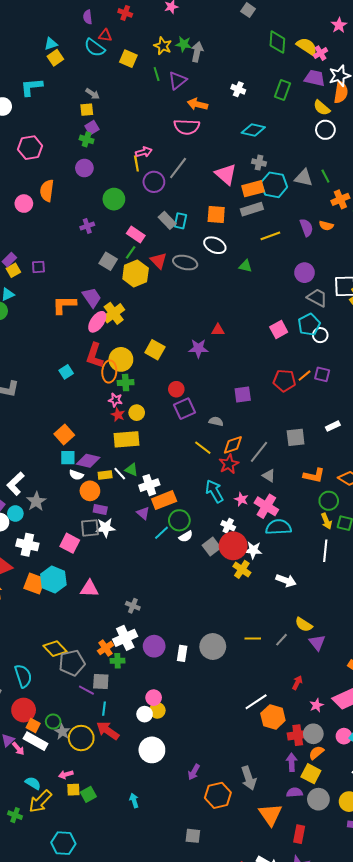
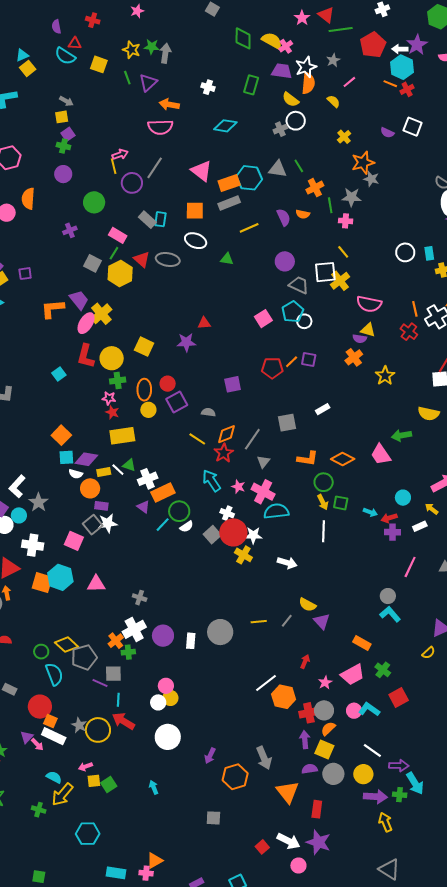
gray cross: (259, 163) -> (280, 129), moved, turned -32
orange ellipse: (109, 372) -> (144, 390), moved
yellow circle: (137, 413) -> (148, 410), moved
gray triangle: (269, 476) -> (263, 462), turned 40
gray square: (90, 528) -> (93, 525), turned -30
cyan semicircle: (23, 676) -> (54, 674), moved
green circle: (53, 722) -> (41, 652), moved

